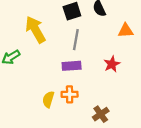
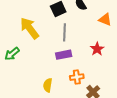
orange triangle: (126, 31) -> (105, 20), turned 32
orange cross: (70, 94) -> (77, 77), moved

